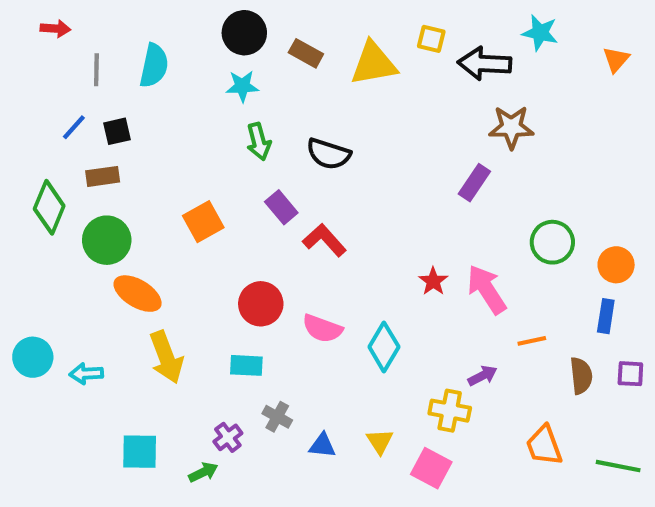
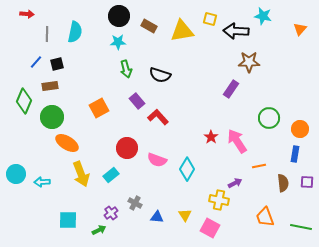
cyan rectangle: (246, 365) -> (111, 175), moved, turned -42

